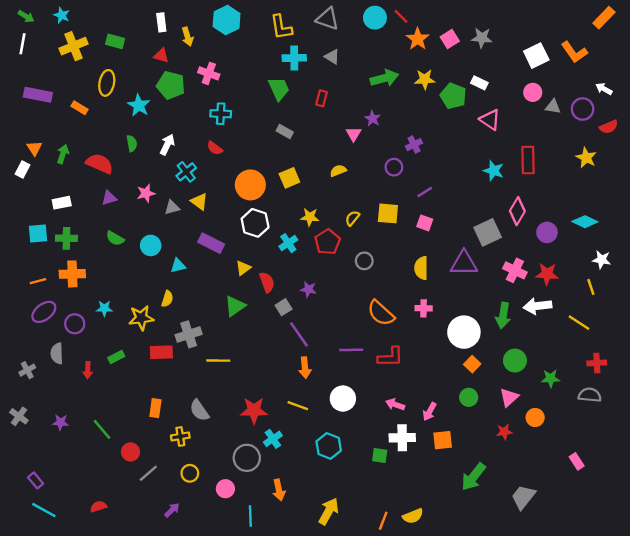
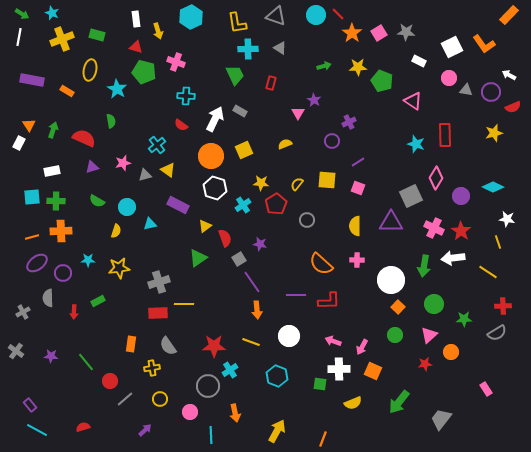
green arrow: (384, 78) -> (324, 66), size x0.6
white rectangle: (479, 83) -> (419, 61), moved
white arrow: (167, 145) -> (215, 119), moved, size x1.4
yellow star: (586, 158) -> (494, 133), turned 30
red star: (547, 274) -> (461, 231), turned 30
yellow semicircle: (167, 299) -> (116, 231), moved
red rectangle: (161, 352) -> (158, 313), moved
gray semicircle: (590, 395) -> (497, 333), turned 144
orange square: (443, 440) -> (373, 371), turned 30
yellow semicircle: (413, 516) -> (353, 403), moved

